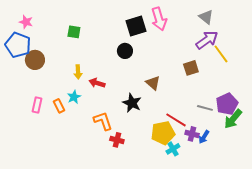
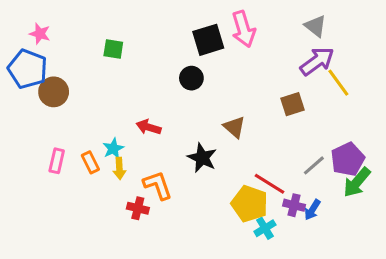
yellow arrow: (78, 72) -> (119, 168), moved
gray line: (205, 108) -> (314, 165), turned -56
yellow pentagon: (163, 133) -> (250, 204), turned 30
red cross: (117, 140) -> (138, 208), moved

